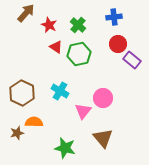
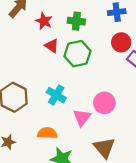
green cross: (78, 25) -> (76, 21), turned -35
orange semicircle: (34, 122) -> (47, 133), moved

